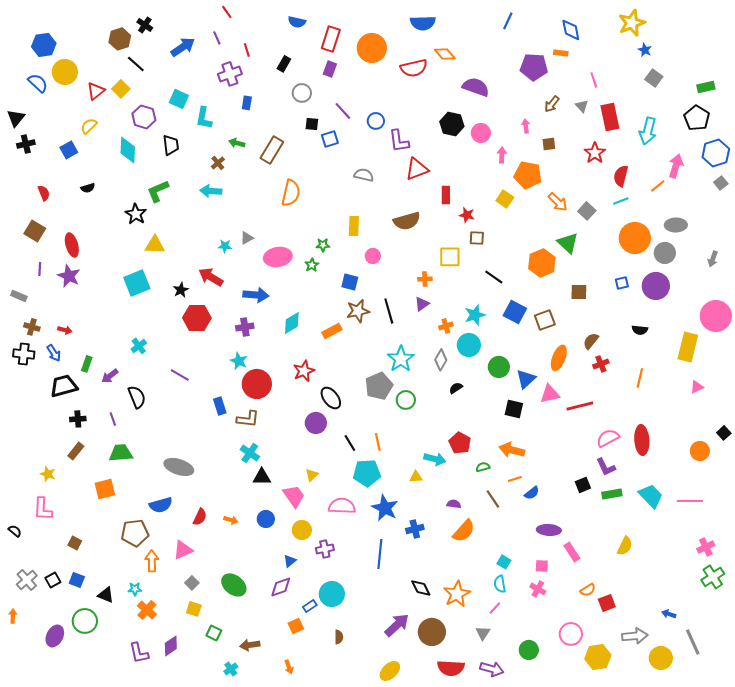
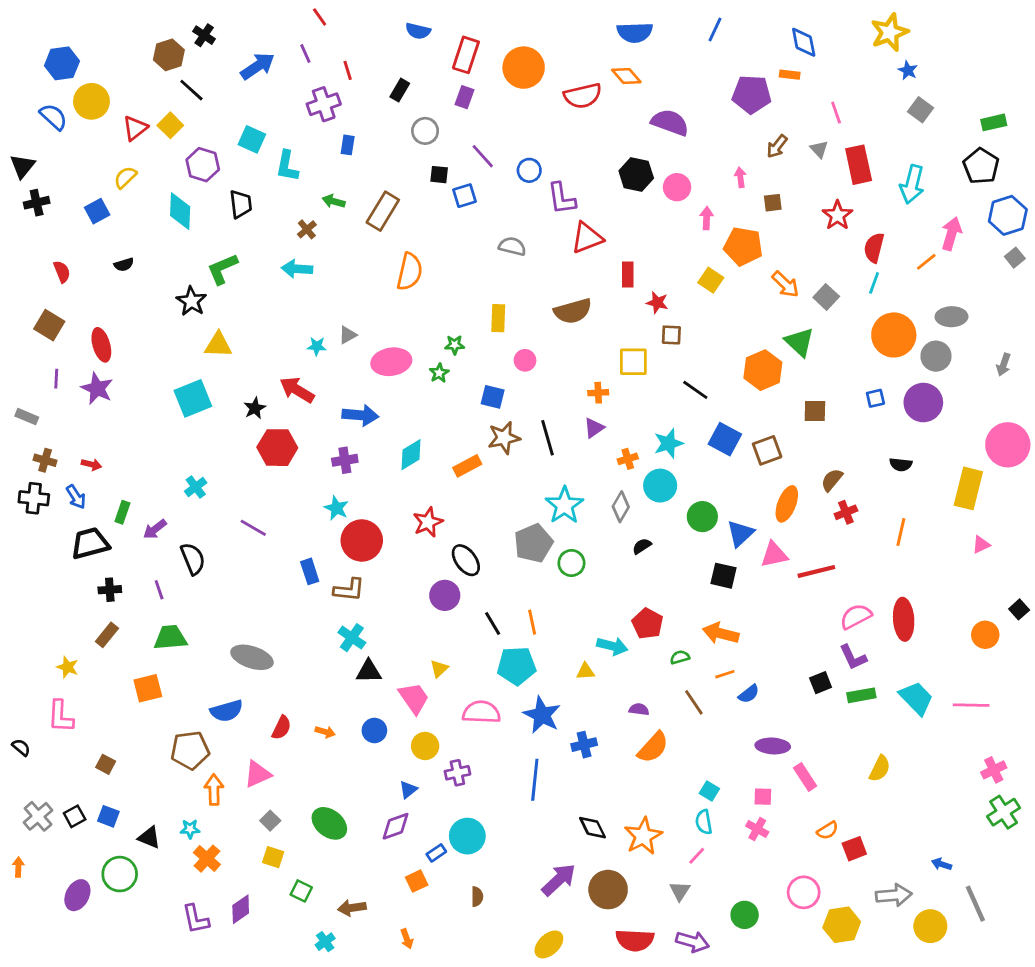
blue semicircle: (423, 23) -> (635, 32), moved
cyan line: (621, 201) -> (874, 283), turned -49

